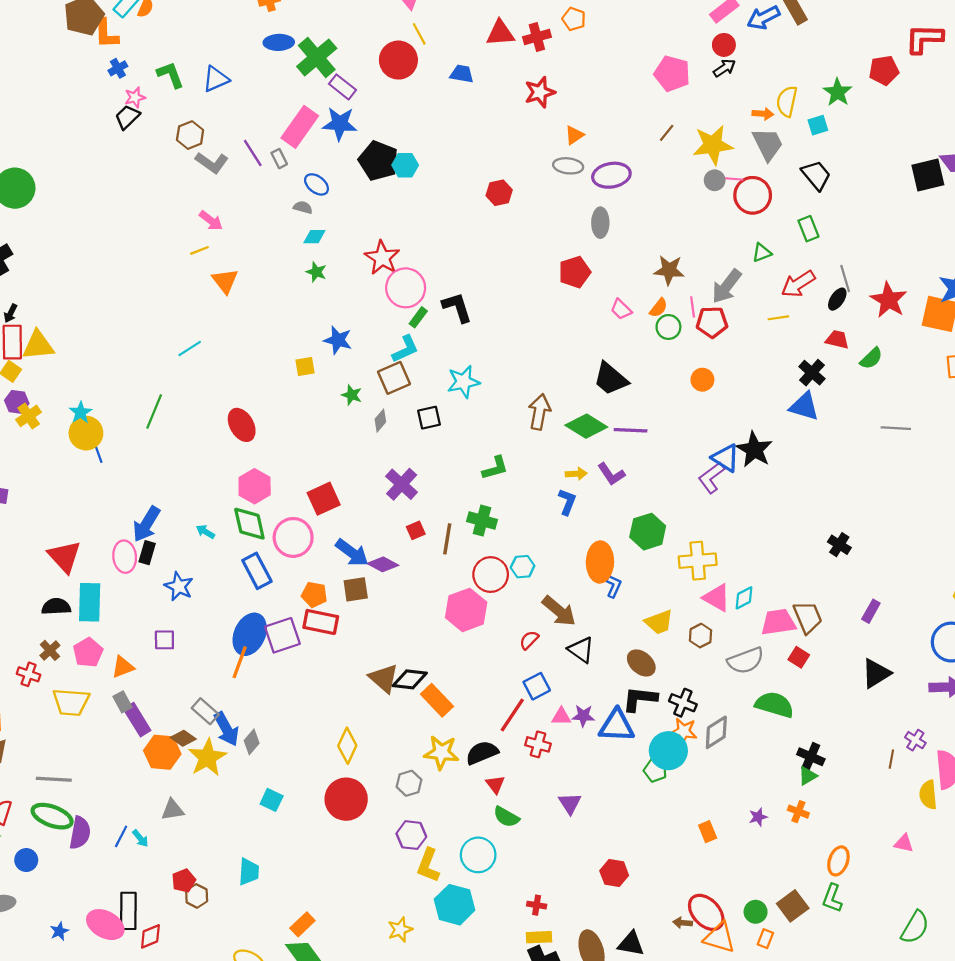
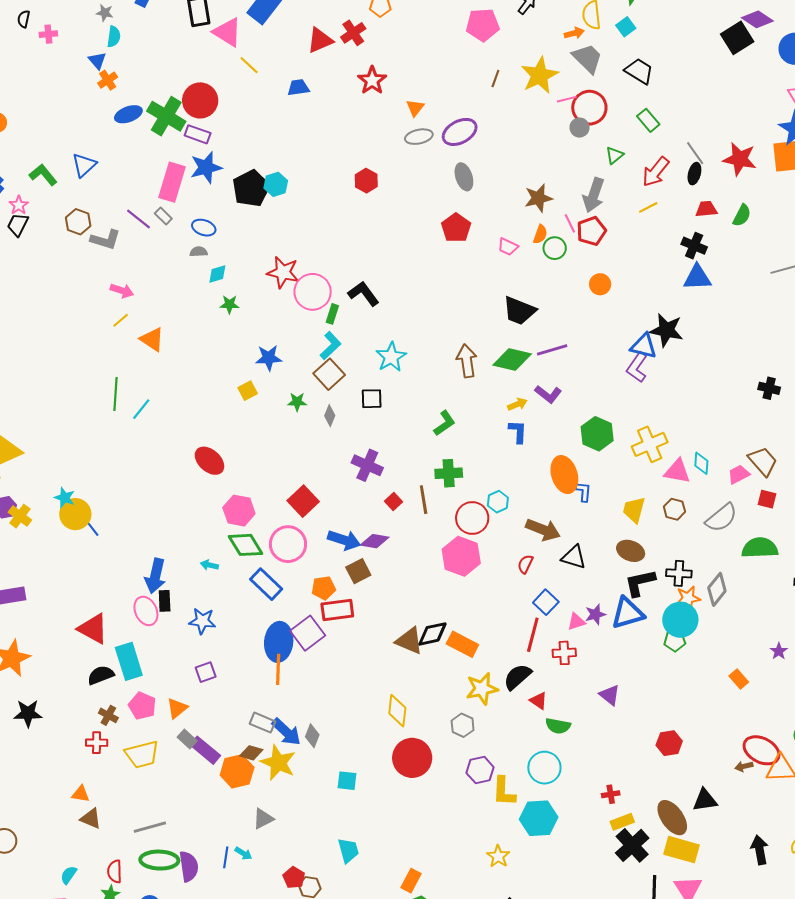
red circle: (398, 60) -> (200, 100), moved
black pentagon: (378, 161) -> (251, 188), turned -30
gray circle: (715, 180) -> (580, 128), moved
green line: (154, 412) -> (115, 394), moved
black square: (429, 418) -> (372, 399), turned 30
cyan diamond: (744, 598) -> (701, 463), turned -40
yellow trapezoid: (659, 622) -> (634, 510), turned 144
pink trapezoid: (778, 622) -> (739, 474), size x0.7

